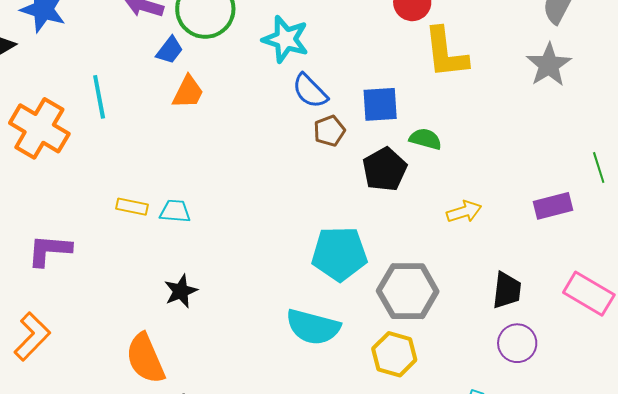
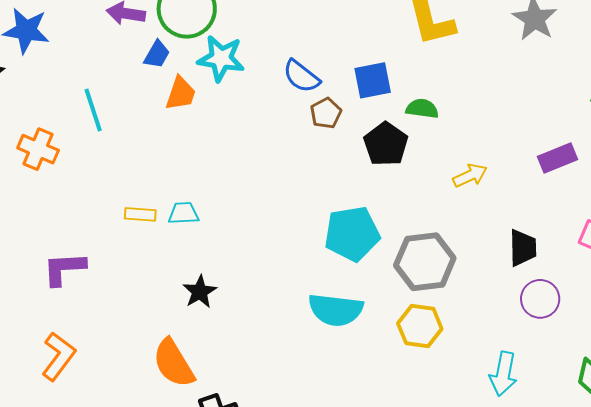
cyan star: (286, 39) -> (221, 58), moved
orange cross: (39, 128) -> (38, 149), size x0.7

